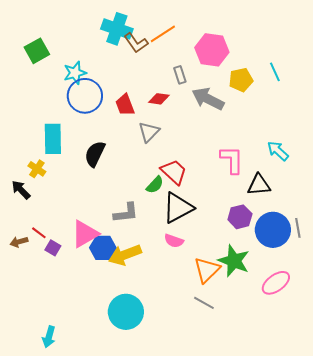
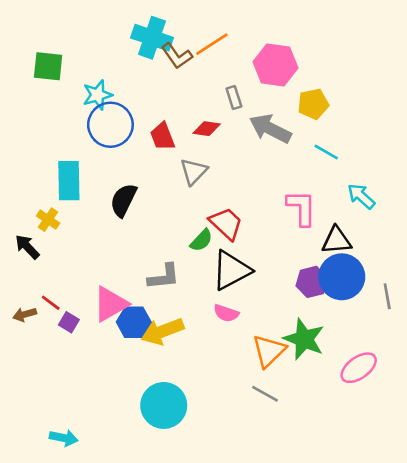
green square: (37, 51) -> (48, 66), turned 35
cyan line: (275, 72) -> (326, 152), moved, turned -36
blue circle: (273, 230) -> (342, 277), moved
cyan arrow: (49, 337) -> (64, 438), turned -95

